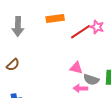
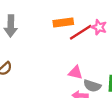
orange rectangle: (55, 19) -> (63, 22), moved

